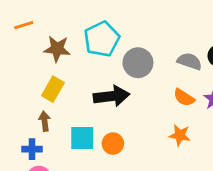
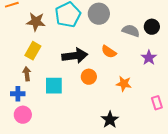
gray circle: (138, 63) -> (99, 14), moved
orange semicircle: (184, 98) -> (109, 52), moved
orange circle: (113, 144) -> (89, 77), moved

